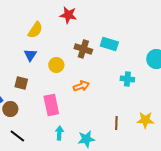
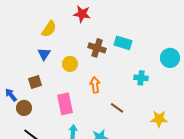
brown square: (21, 83) -> (35, 82), turned -32
orange arrow: (81, 86) -> (95, 85), turned -77
brown line: (116, 123) -> (117, 108), moved, turned -56

